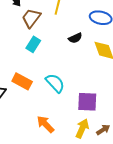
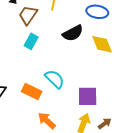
black semicircle: (75, 38) -> (73, 33), size x1.5
orange rectangle: (22, 81) -> (32, 92), moved

